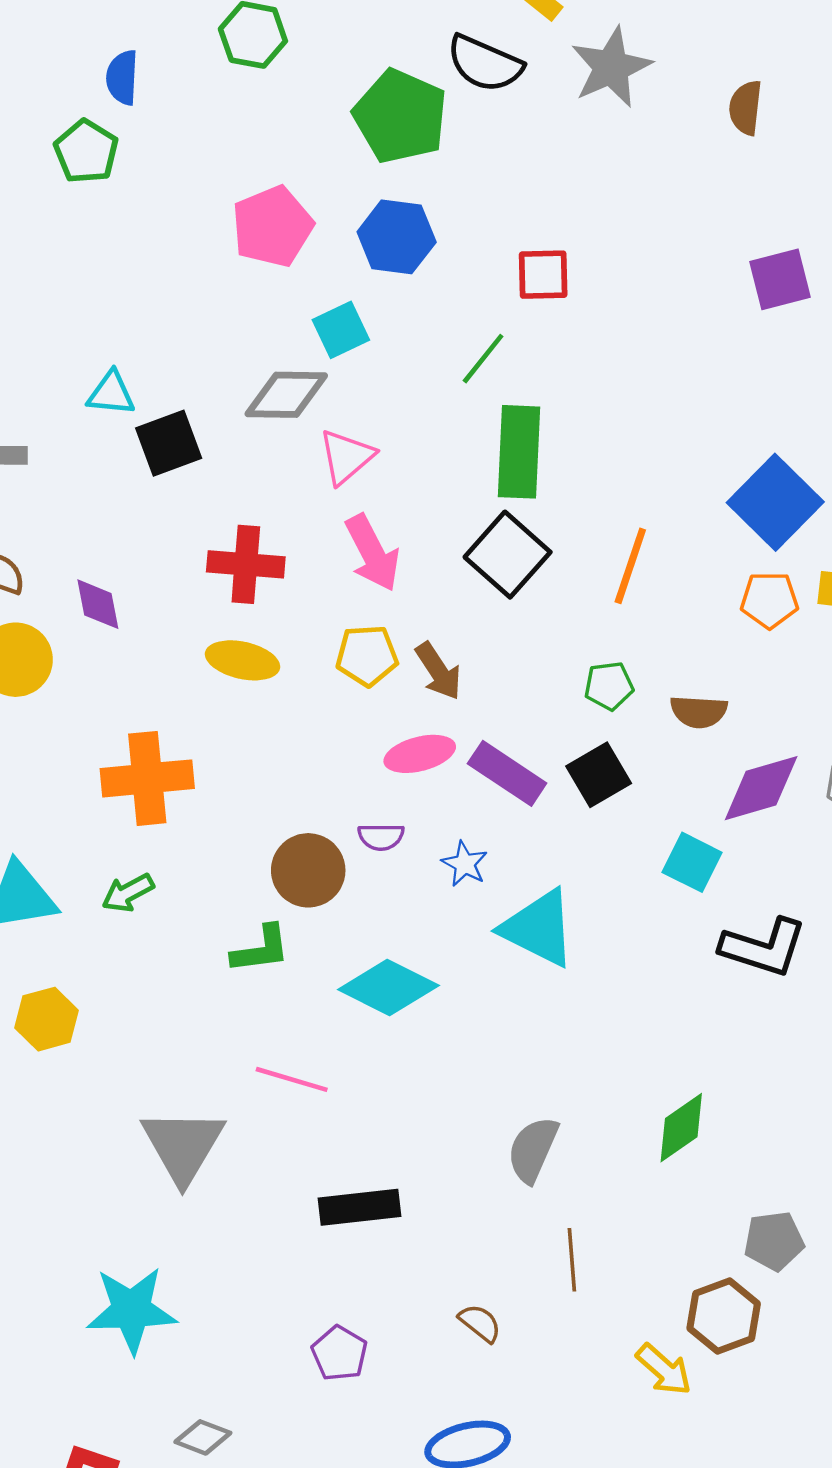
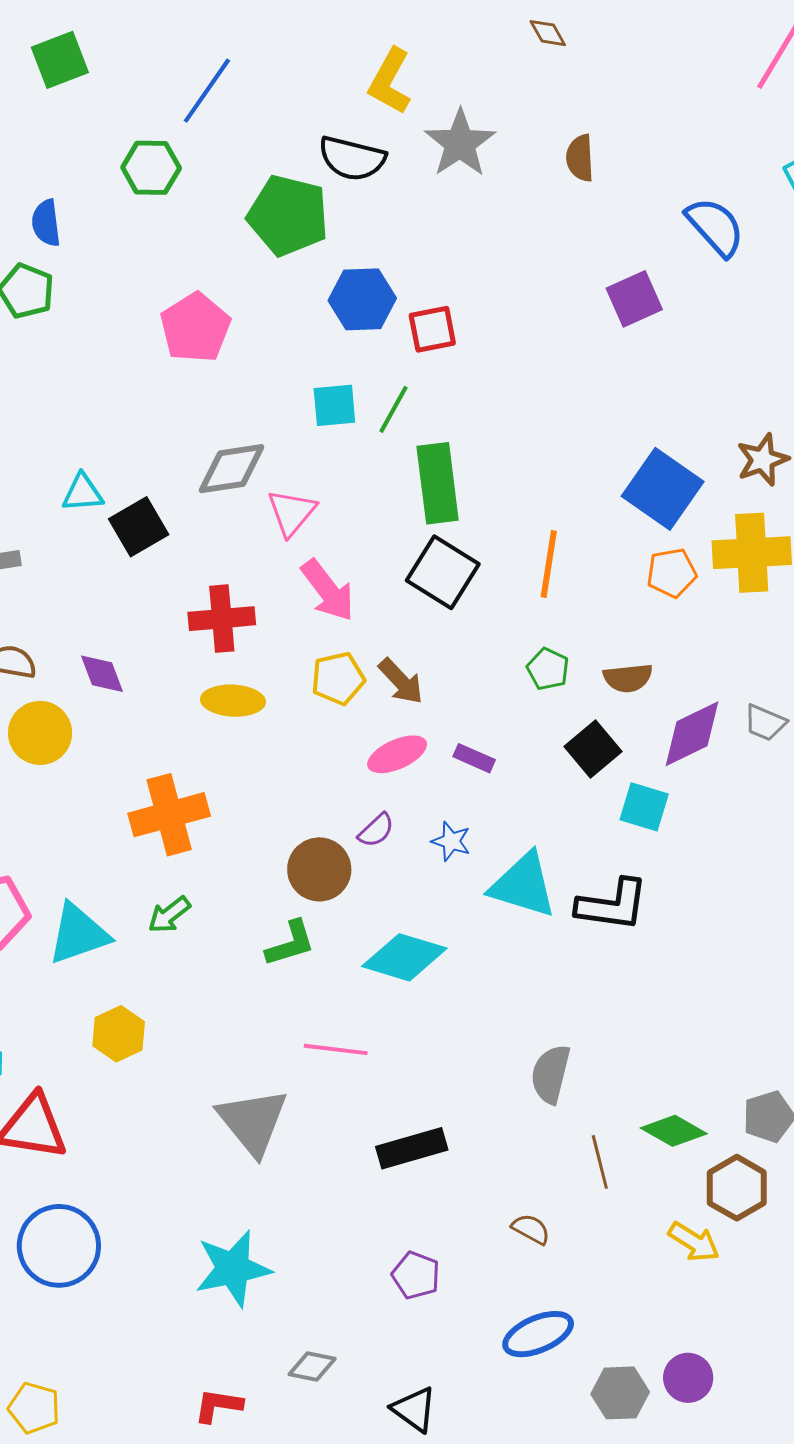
blue hexagon: (397, 237) -> (362, 299), moved
cyan square: (341, 330) -> (334, 405), moved, turned 30
green pentagon: (609, 686) -> (548, 669), turned -30
purple rectangle: (507, 773) -> (474, 758), size x0.6
black square: (599, 775) -> (593, 749), moved
purple semicircle: (381, 837) -> (376, 830), turned -33
black L-shape: (764, 947) -> (612, 905), moved
green diamond: (681, 1128) -> (674, 1131), moved, turned 74

